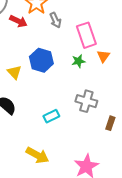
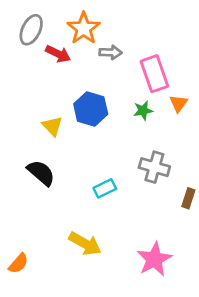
gray arrow: (55, 20) -> (110, 52), turned -63

